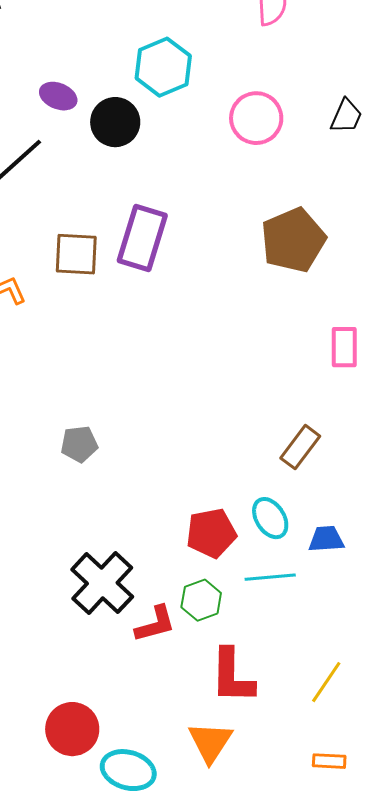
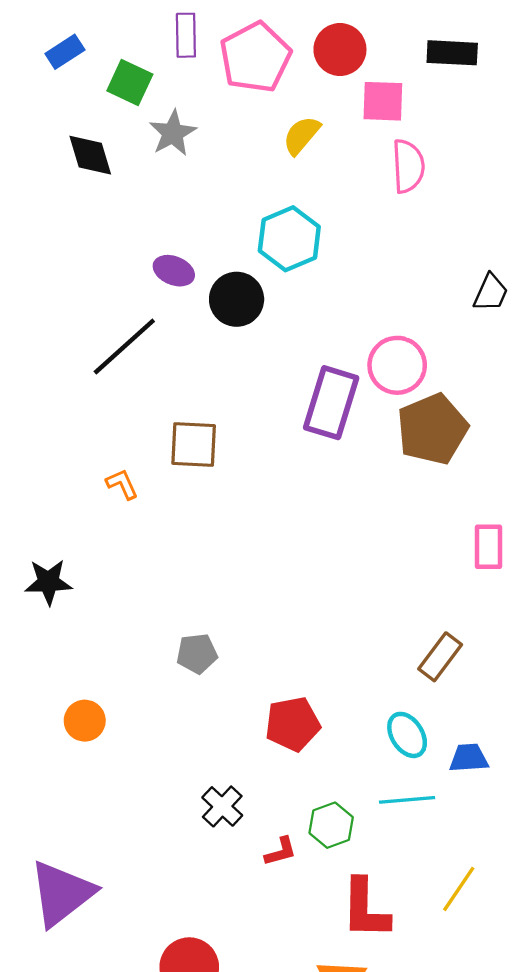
pink circle: (256, 118) -> (397, 365), moved
purple rectangle: (142, 238) -> (331, 403), moved
red pentagon: (211, 533) -> (293, 724), moved
black cross: (102, 583) -> (222, 806), size x0.6
red L-shape: (155, 624) -> (281, 852), size x0.7
yellow line: (326, 682) -> (459, 889), moved

